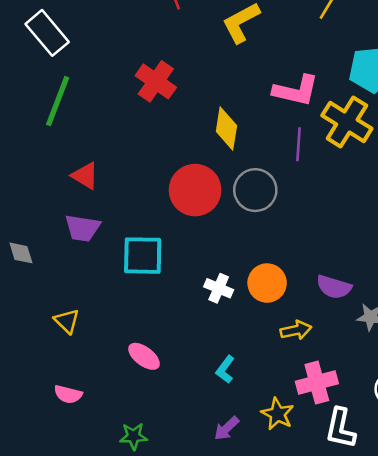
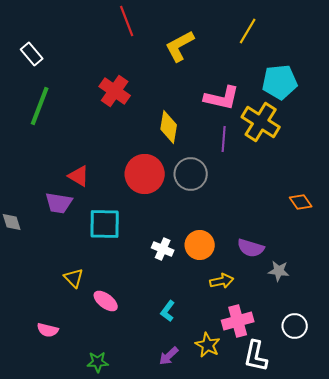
white rectangle: (47, 33) -> (32, 54), size x0.7
red triangle: (85, 176) -> (79, 176), moved
yellow triangle: (67, 321) -> (74, 278), moved

